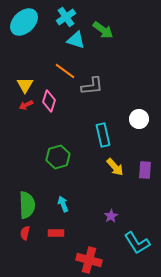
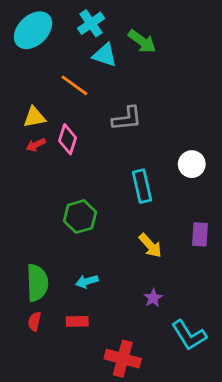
orange line: (65, 71) -> (74, 85), moved
yellow triangle: (25, 85) -> (34, 117), turned 48
yellow arrow: (115, 167) -> (150, 246), moved
cyan arrow: (63, 204) -> (87, 281), turned -84

